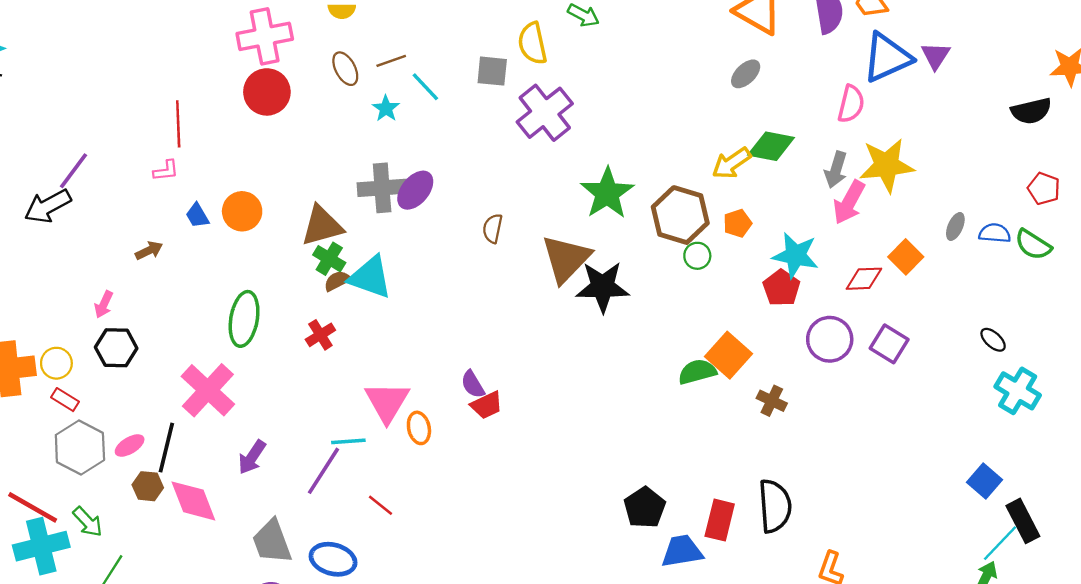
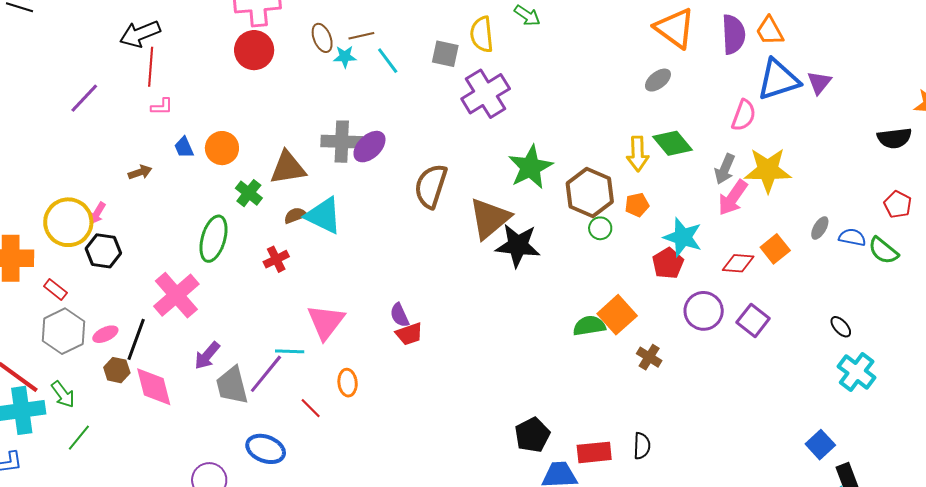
cyan star: (386, 108) -> (345, 57), moved, turned 30
red line: (178, 124) -> (151, 67), moved
green diamond: (771, 146) -> (672, 143), turned 33
yellow arrow: (731, 163) -> (638, 154), turned -64
black arrow: (48, 206) -> (140, 34), moved
brown semicircle: (493, 228) -> (431, 186), size x1.8
green cross: (329, 259) -> (249, 193), moved
yellow circle: (56, 363) -> (68, 222), moved, size x1.8
orange ellipse: (419, 428) -> (348, 383), moved
black semicircle: (775, 506) -> (642, 446), size x0.6
red rectangle: (720, 520) -> (594, 452), turned 64
gray trapezoid: (272, 542) -> (232, 385), moved

